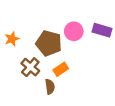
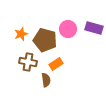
orange star: (12, 39) -> (21, 34), moved
brown cross: (30, 67) -> (28, 62), turned -30

